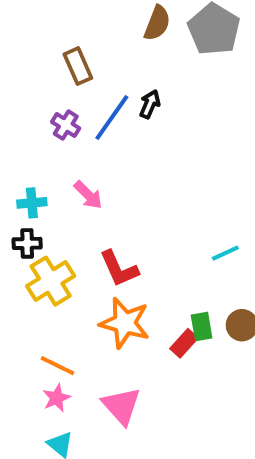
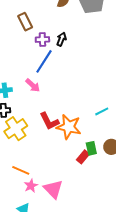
blue line: (112, 117) -> (44, 61), moved
purple cross: (66, 125) -> (42, 39), moved, turned -32
orange star: (125, 323) -> (69, 127), moved
pink star: (57, 398) -> (31, 186), moved

